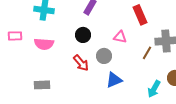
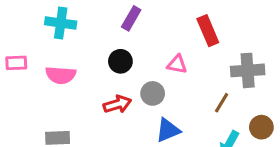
brown line: (147, 53) -> (222, 103), moved
red arrow: (81, 63) -> (117, 104), turned -66

